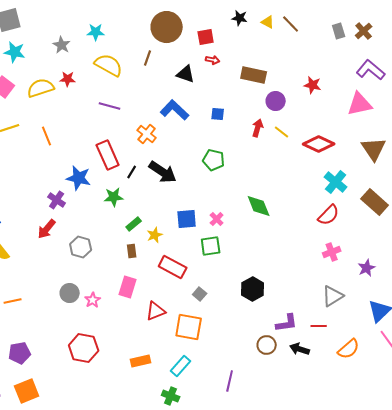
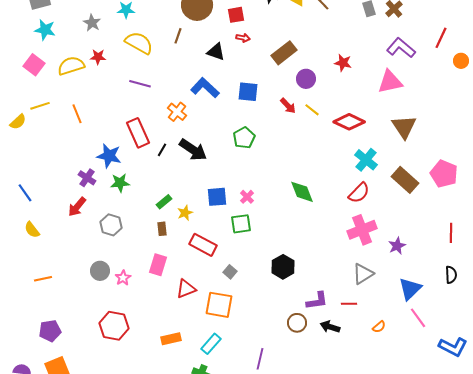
brown rectangle: (254, 75) -> (284, 53), turned -50
blue square: (218, 114) -> (248, 92), size x1.5
red arrow: (258, 128) -> (288, 106), turned 120
green pentagon: (214, 160) -> (244, 138), turned 30
green star: (114, 197) -> (120, 183), moved
green diamond: (259, 206) -> (302, 192), moved
pink cross: (332, 252) -> (362, 230), size x1.6
orange semicircle: (349, 349) -> (379, 327), size x0.6

